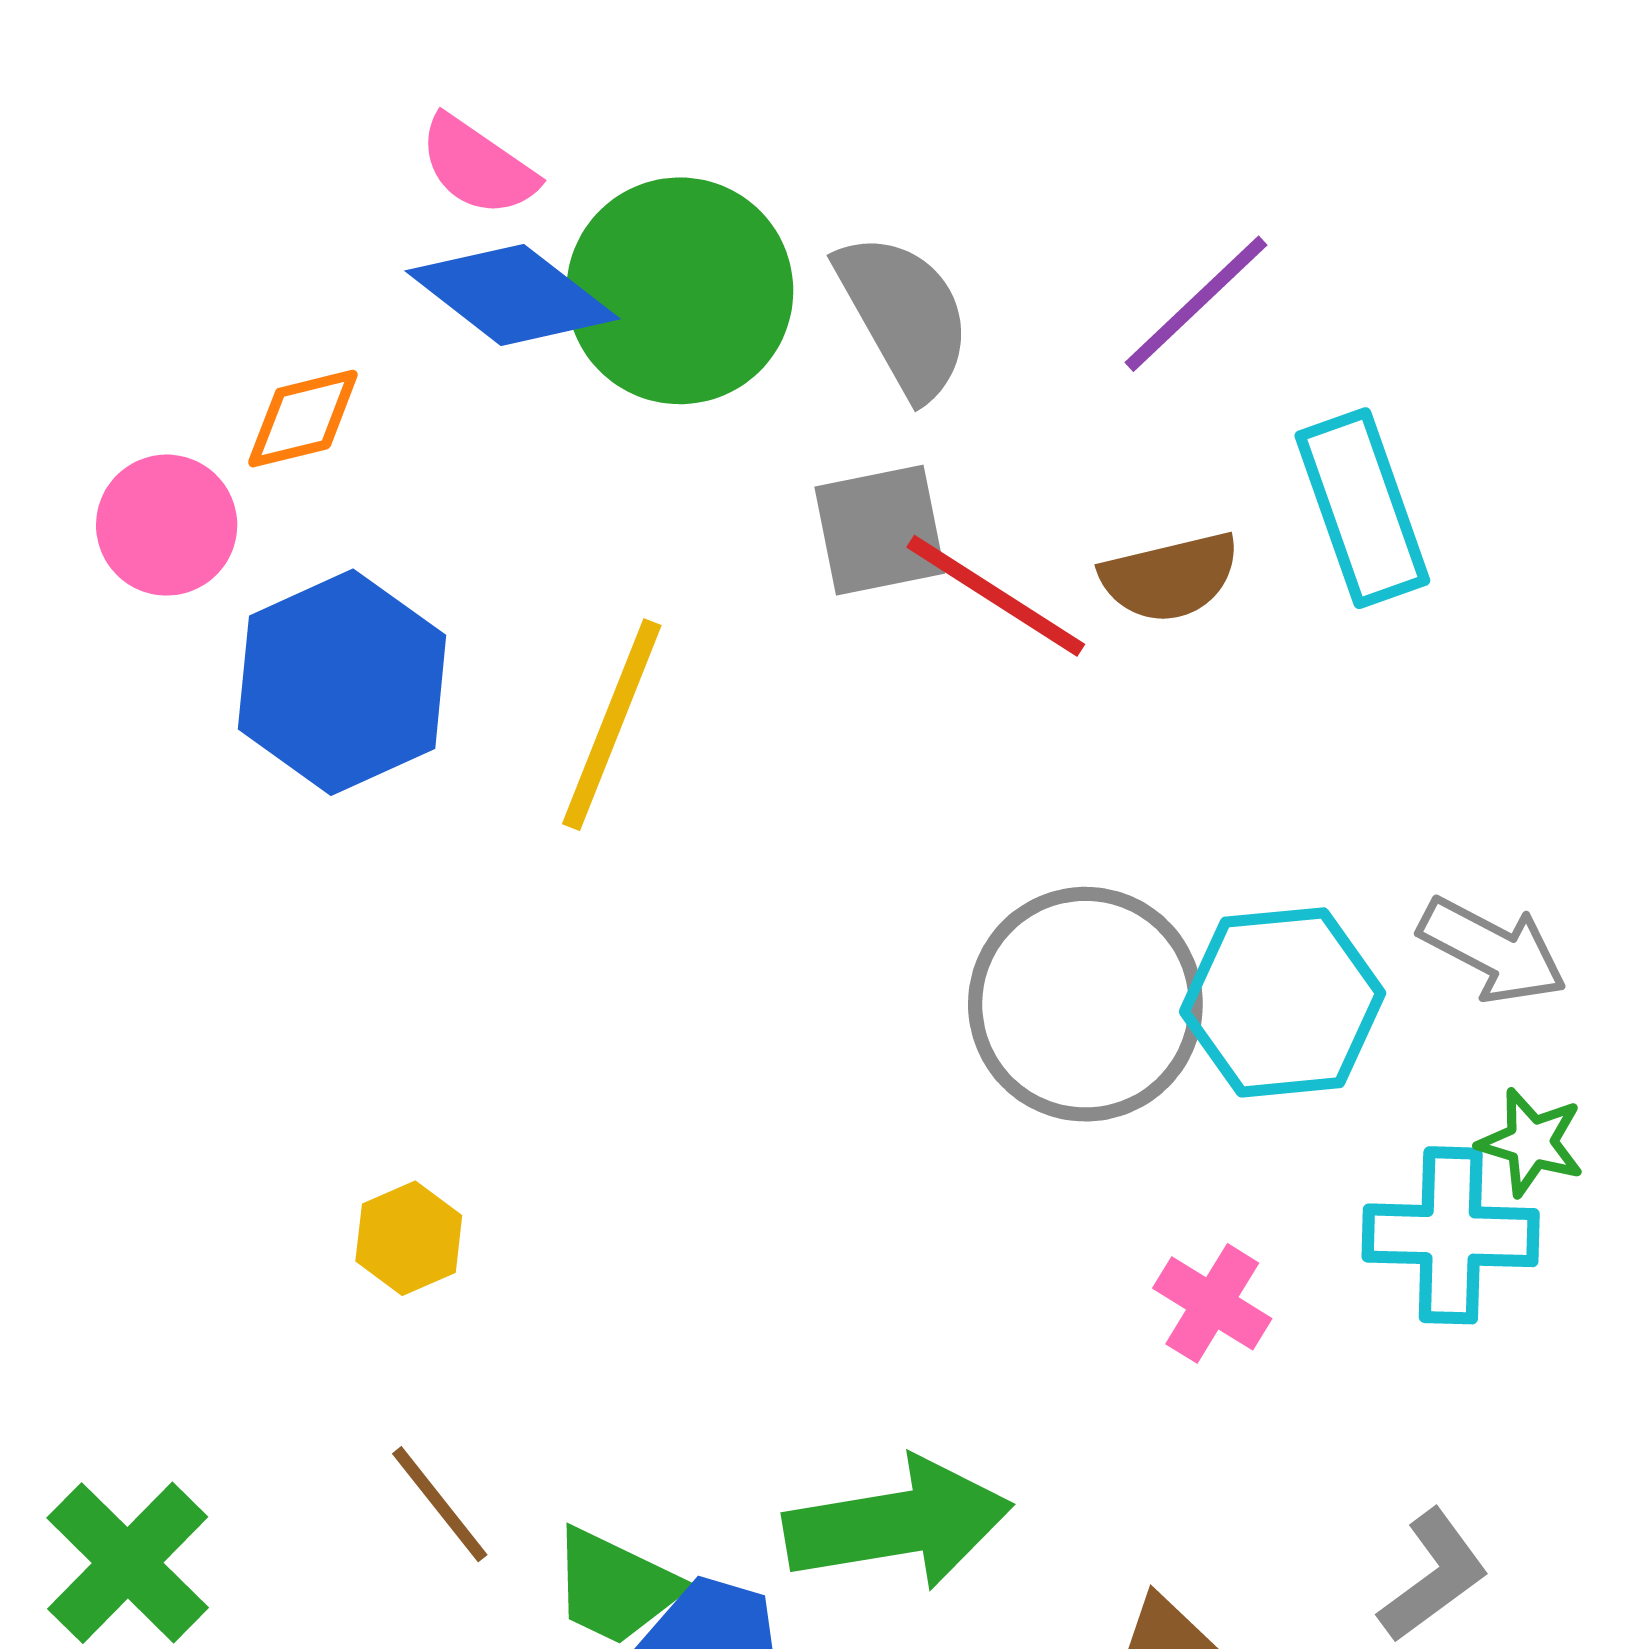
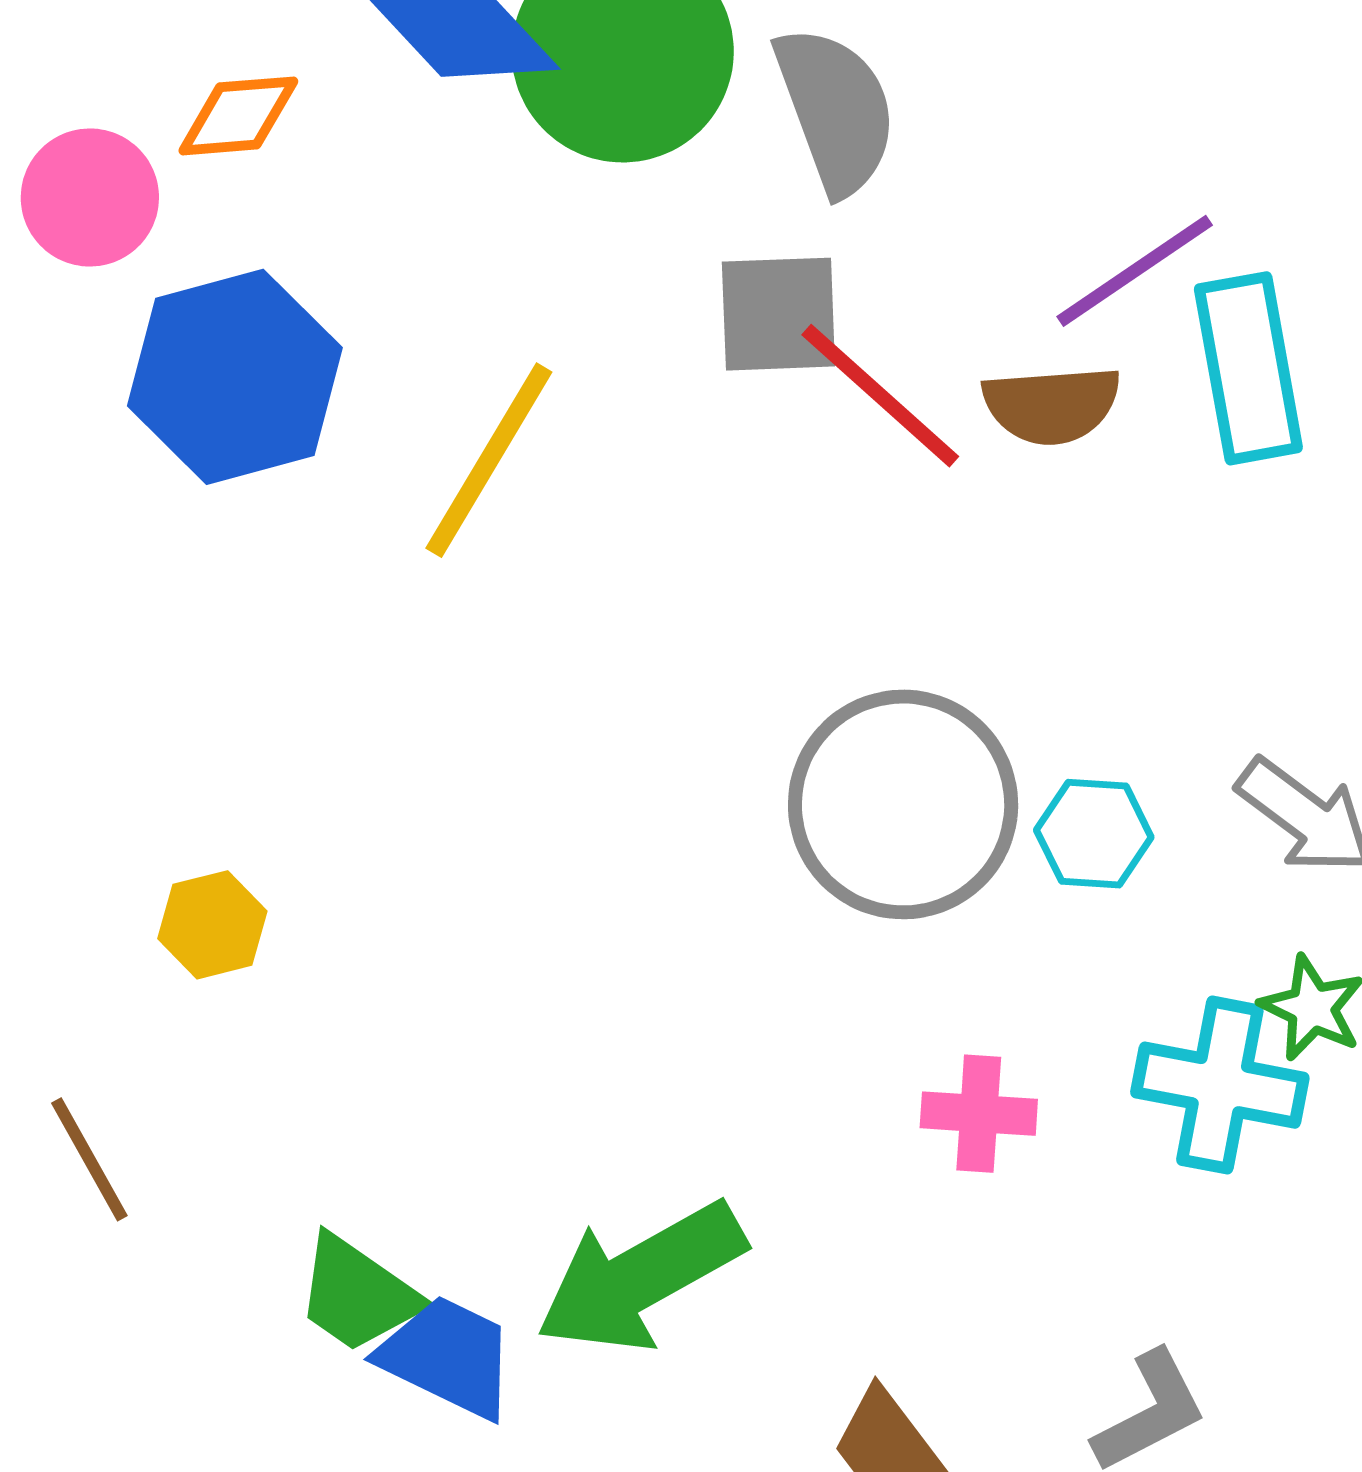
purple line: (1196, 304) -> (1135, 271), moved
cyan hexagon: (1283, 1002) -> (1094, 834), size x0.6
pink cross: (1212, 1303) -> (979, 1114), turned -37
brown line: (440, 1504) -> (89, 1159), moved
green arrow: (898, 1524) -> (640, 1277), turned 151

